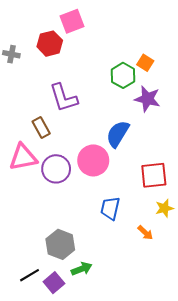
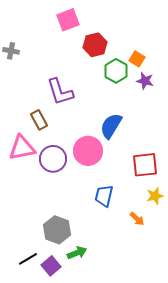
red hexagon: (50, 44) -> (95, 45), moved
purple star: (147, 99) -> (145, 81), moved, size x0.7

